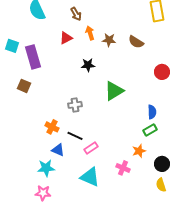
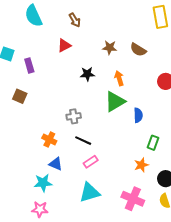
orange arrow: (90, 33) -> (119, 78), moved
purple rectangle: (33, 57) -> (29, 66), size x0.6
blue semicircle: (152, 112) -> (138, 115), moved
green rectangle: (150, 130) -> (153, 143), turned -40
black line: (75, 136) -> (83, 141), moved
pink cross: (123, 168) -> (133, 199), moved, size x1.5
cyan triangle: (90, 177) -> (90, 192), turned -40

